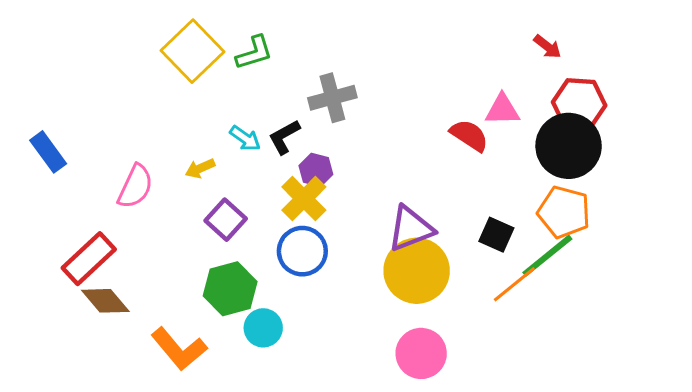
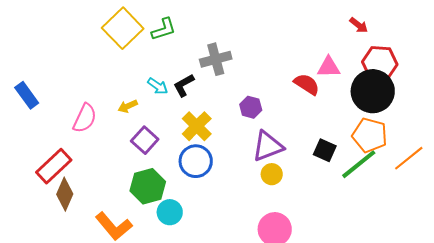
purple hexagon: (316, 170) -> (251, 107), moved
yellow circle: (417, 271) -> (272, 174), size x0.5
orange line: (514, 284) -> (409, 158), moved
brown diamond: (105, 301) -> (65, 194), turned 64

